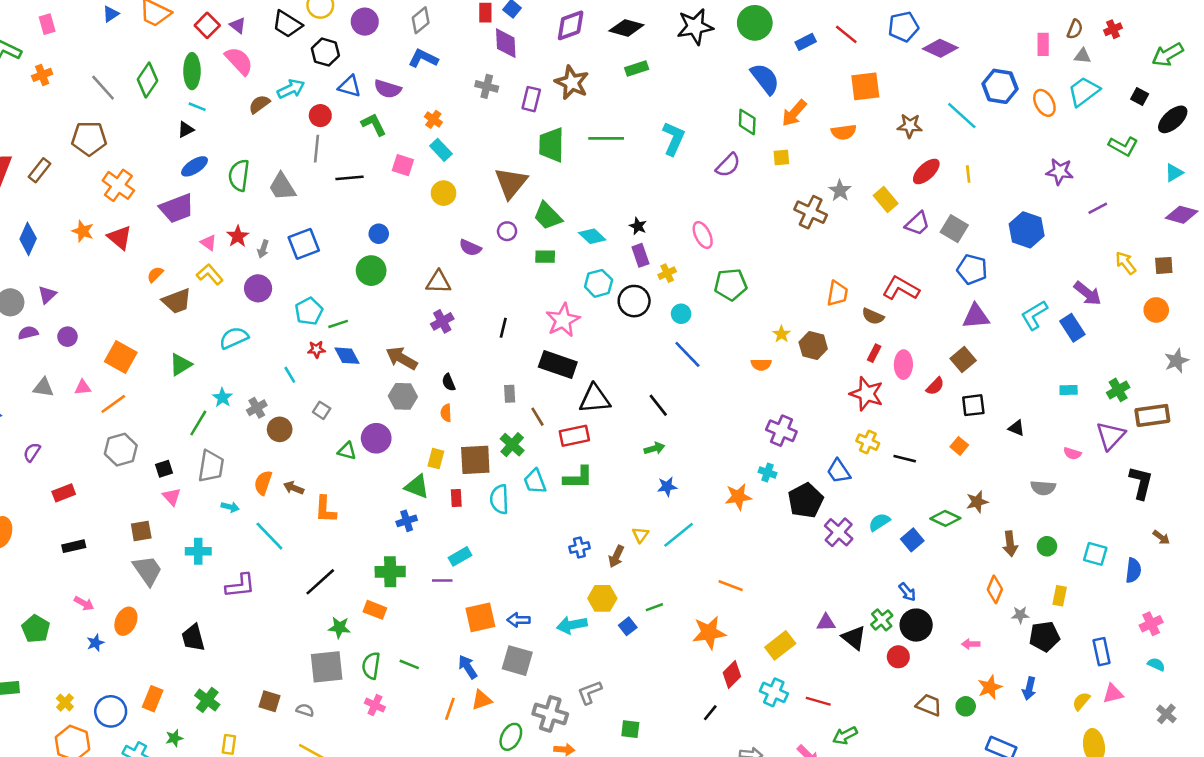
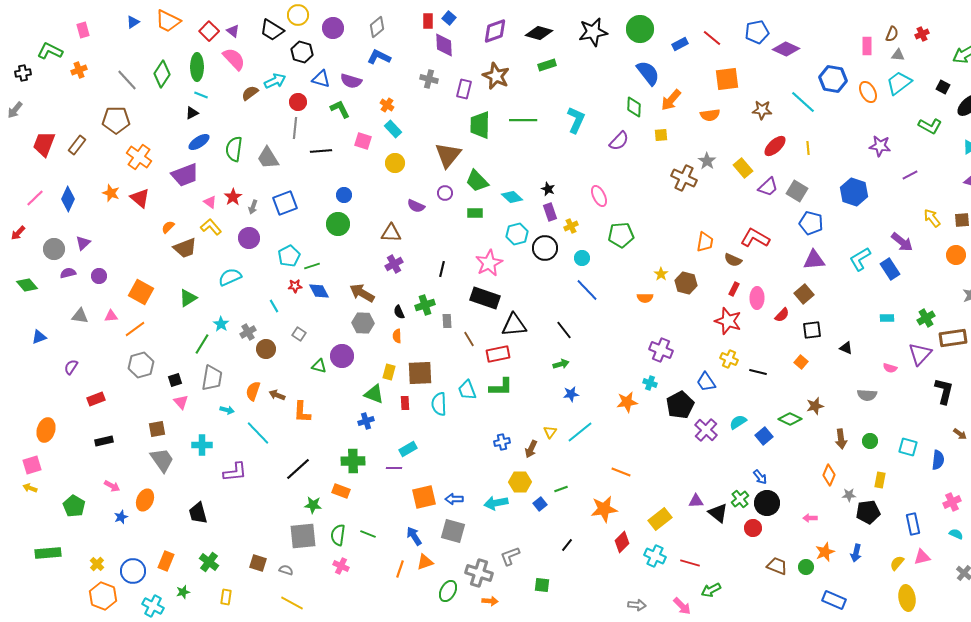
green cross: (512, 445) -> (425, 305), moved, turned 30
black line: (710, 713) -> (567, 545), moved

